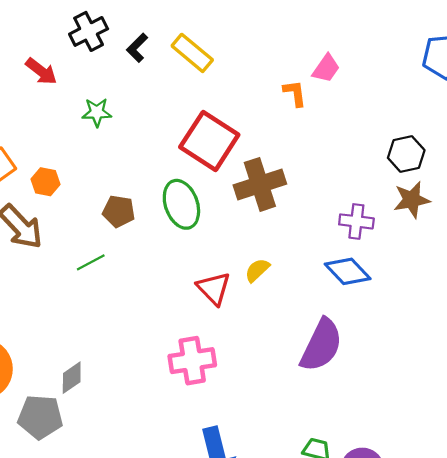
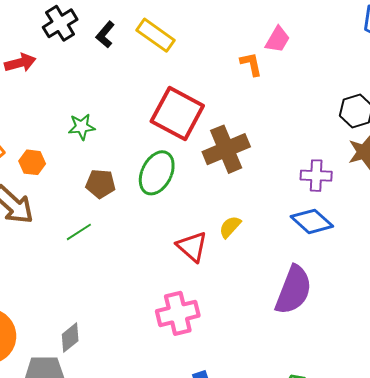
red arrow: (41, 71) -> (20, 63), turned -48
green star: (97, 112) -> (82, 127), moved
green ellipse: (181, 204) -> (157, 173), turned 51

